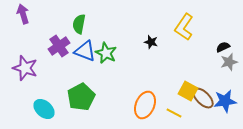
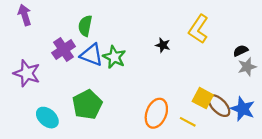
blue star: (225, 101) -> (243, 109), turned 30

